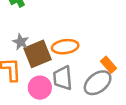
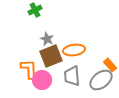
gray star: (21, 42) -> (47, 39), moved
pink circle: (40, 88) -> (42, 80), moved

